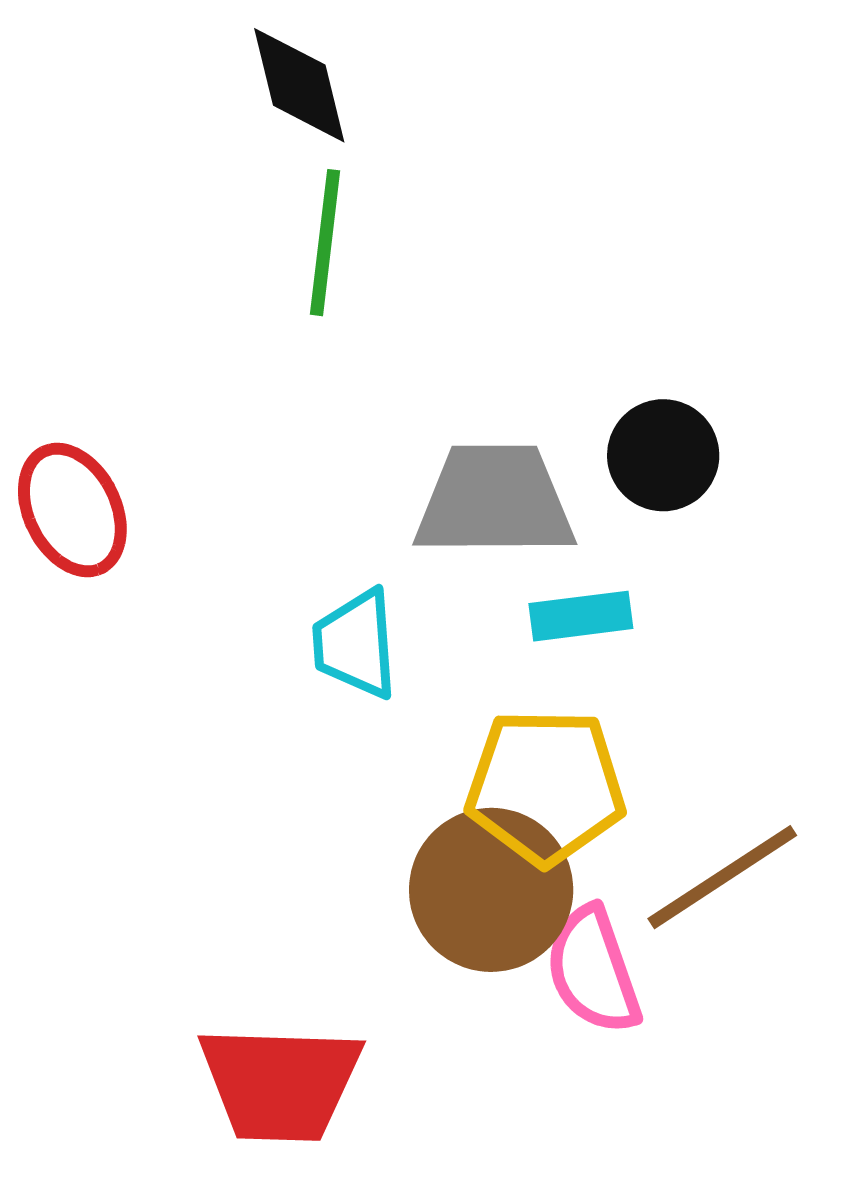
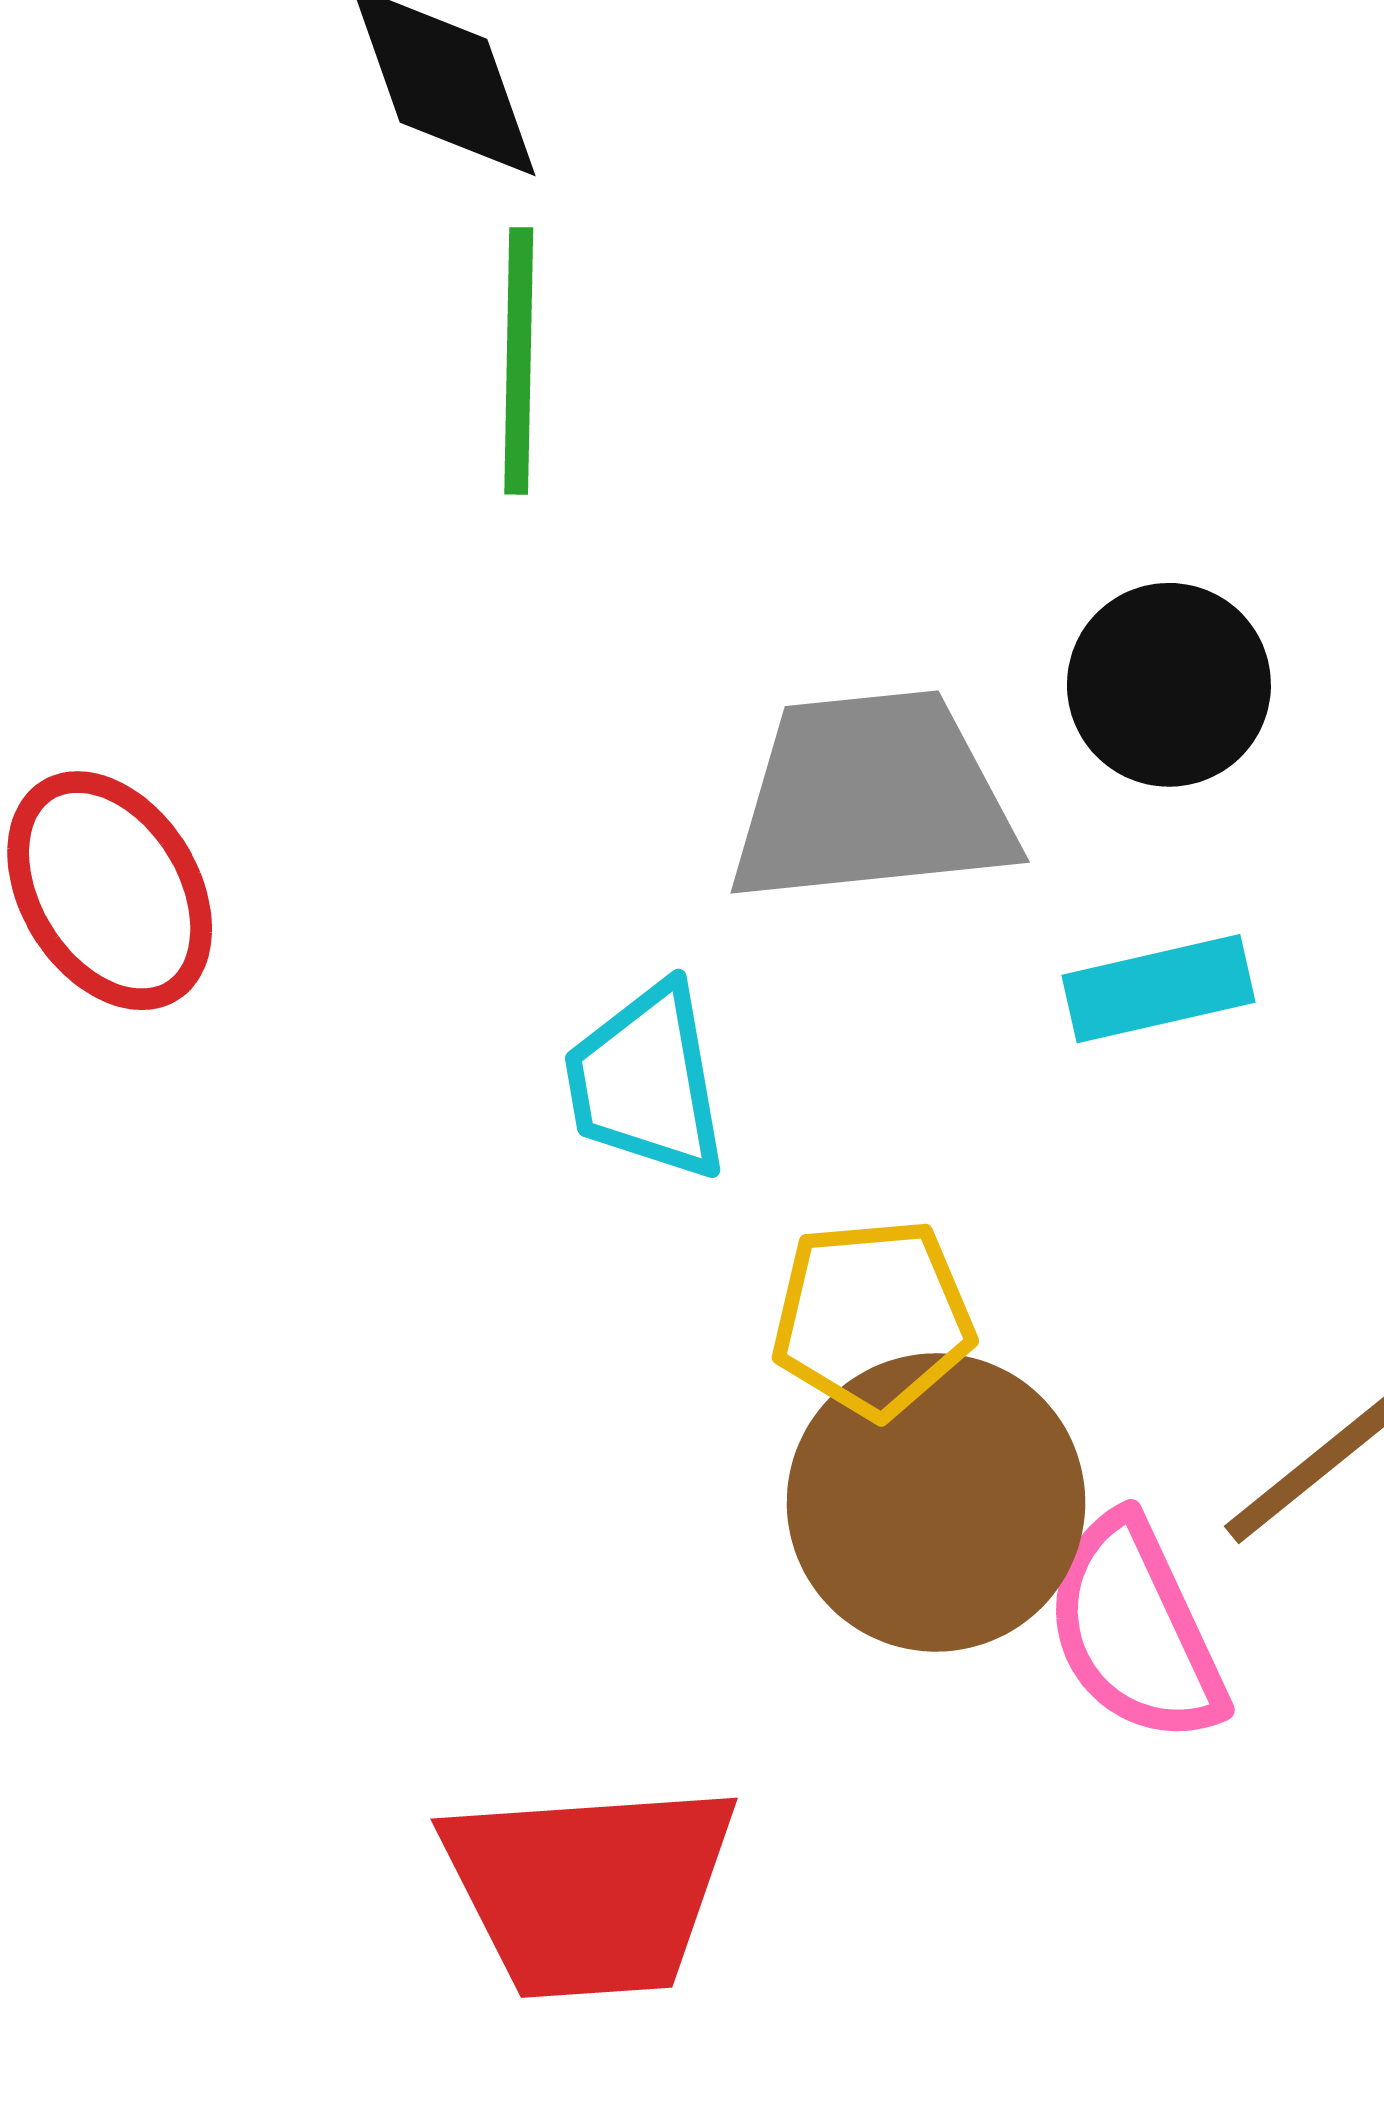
cyan rectangle: (581, 616) -> (1158, 989), moved
yellow pentagon: (546, 787) -> (873, 1318), moved, size x0.7

